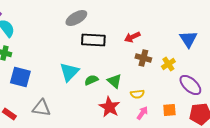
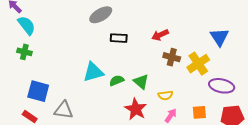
black rectangle: (93, 40) -> (119, 38), size x0.7
yellow cross: (168, 64) -> (198, 64), size x1.5
cyan triangle: (69, 72) -> (93, 72), turned 30
blue square: (20, 77) -> (38, 91), moved
purple ellipse: (190, 85) -> (222, 86), turned -30

